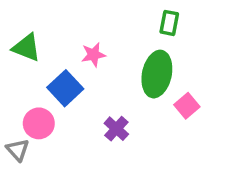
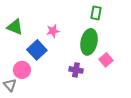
purple cross: (116, 129) -> (76, 70), moved, turned -32

